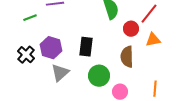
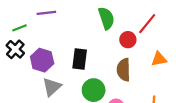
orange triangle: (153, 40) -> (159, 59), moved
black cross: (26, 55) -> (15, 49), moved

